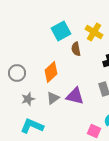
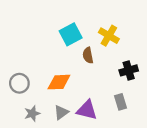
orange diamond: (51, 72) -> (59, 82), turned 40

